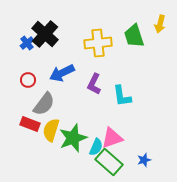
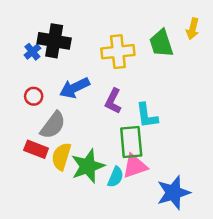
black cross: (45, 34) -> (54, 41), turned -32
blue star: (144, 160) -> (173, 193), size x2.0
green rectangle: (109, 162) -> (131, 142), moved, turned 44

